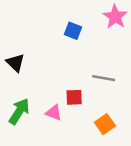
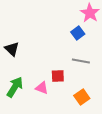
blue square: (73, 31) -> (78, 33), moved, turned 32

